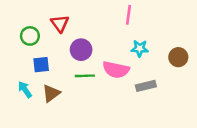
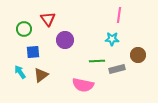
pink line: (128, 15) -> (119, 15), moved
brown circle: (178, 57) -> (138, 55), moved
pink semicircle: (116, 70) -> (83, 85), moved
green line: (85, 76) -> (97, 61), moved

